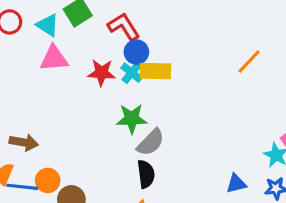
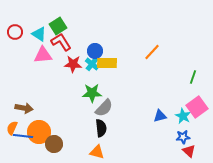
red L-shape: (124, 27) -> (61, 42), moved
orange line: (249, 62) -> (152, 52), moved
orange circle: (48, 180) -> (39, 132), size x1.5
blue triangle: (236, 184) -> (160, 116), moved

